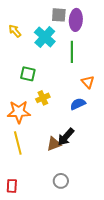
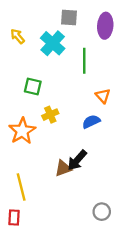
purple ellipse: (76, 20) -> (105, 26), moved
orange star: (19, 112) -> (22, 131), turned -30
yellow line: (18, 143) -> (21, 187), moved
gray circle: (61, 181) -> (102, 212), moved

